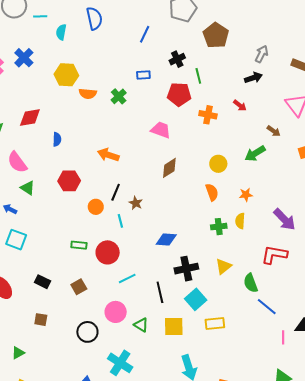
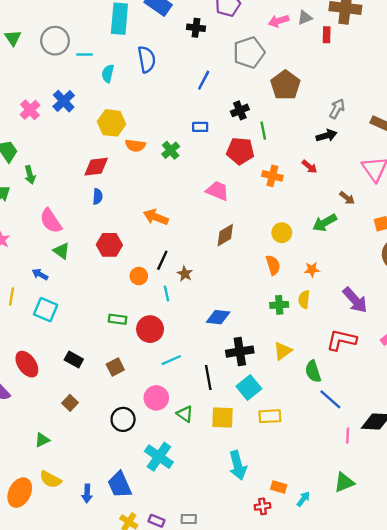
red diamond: (30, 118) -> (96, 167), moved
brown square: (41, 320) -> (70, 403), turned 32

